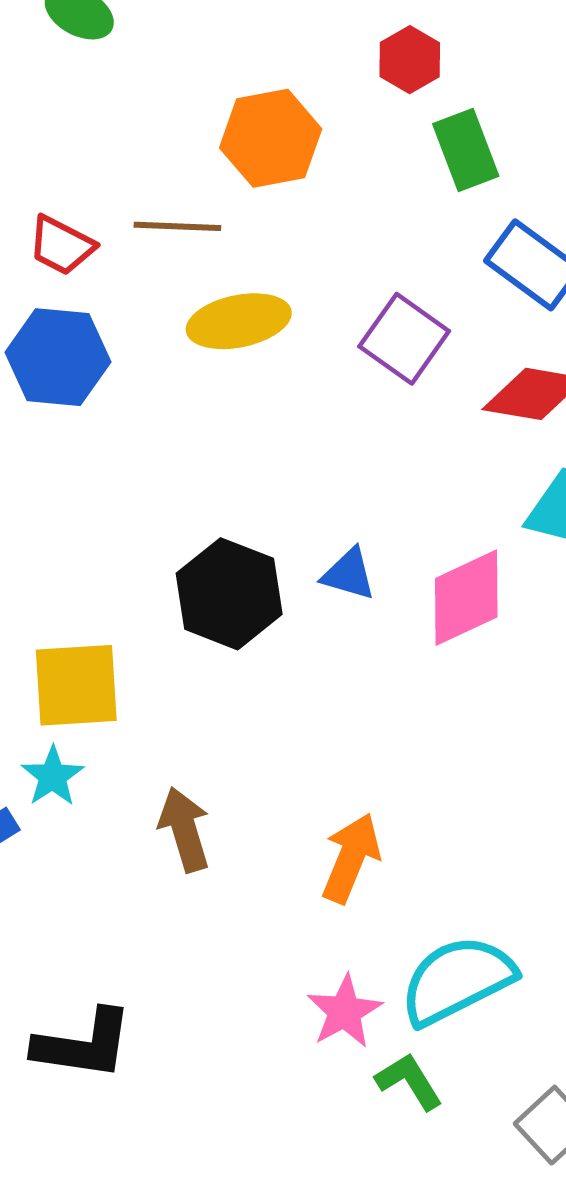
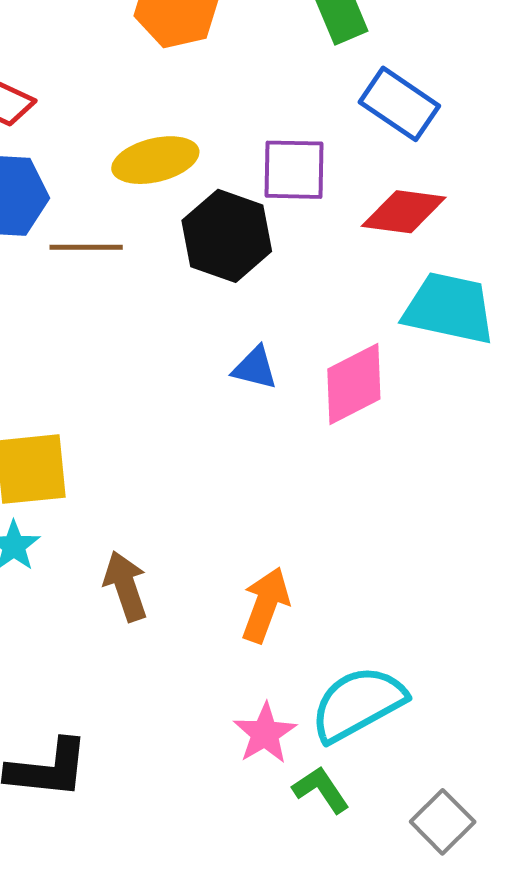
brown line: (177, 226) -> (86, 247), moved
purple square: (404, 339) -> (294, 170), turned -32
black hexagon: (229, 594) -> (227, 236), moved

